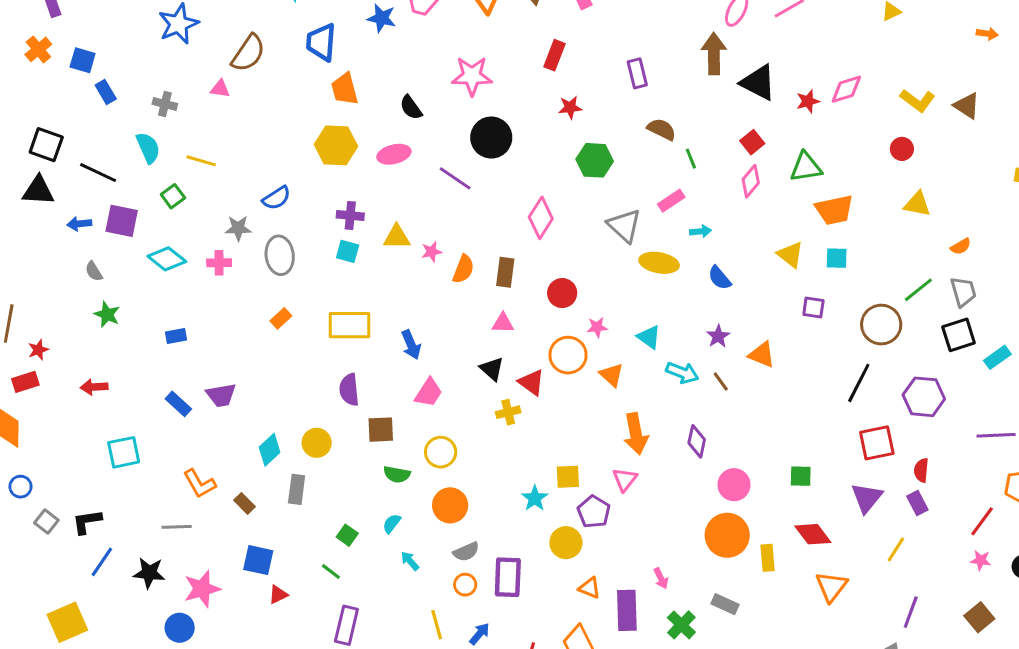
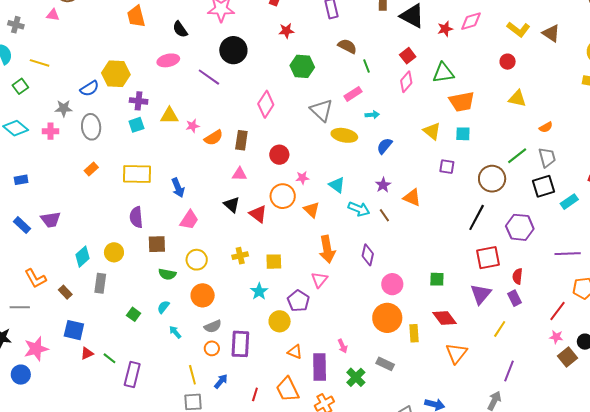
yellow hexagon: (336, 145) -> (116, 74), moved
cyan square: (348, 251) -> (136, 125), turned -35
orange semicircle: (463, 269) -> (214, 138), turned 36
blue semicircle: (720, 278) -> (385, 146), turned 78
yellow cross: (508, 412) -> (240, 256), moved
yellow square: (568, 477) -> (274, 262), moved
green line: (331, 572) -> (110, 358), moved
brown square: (979, 617) -> (567, 357), moved

